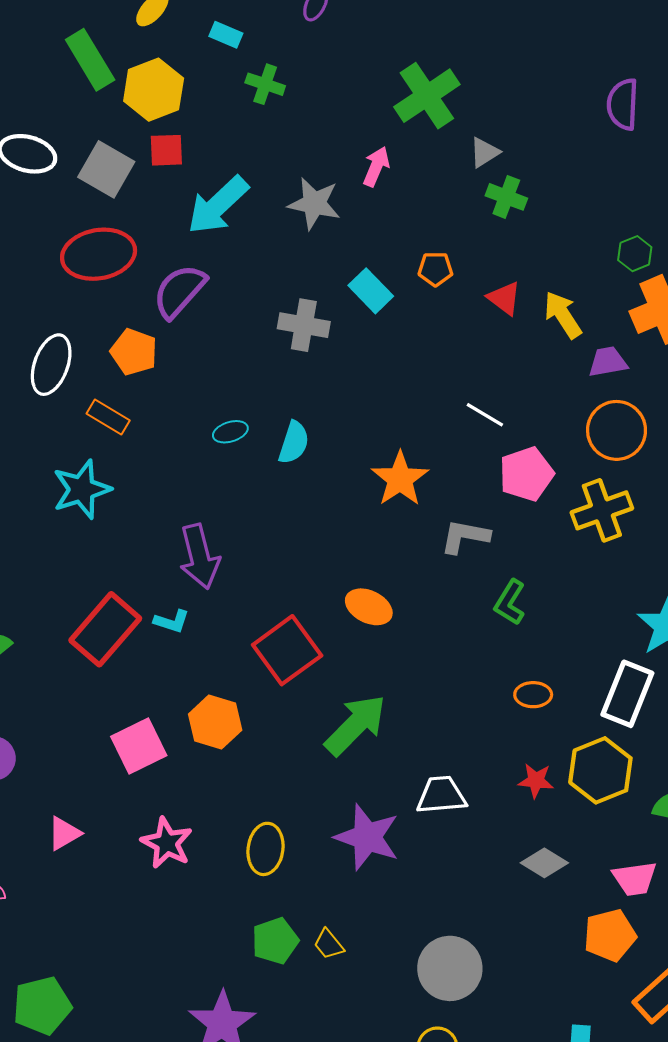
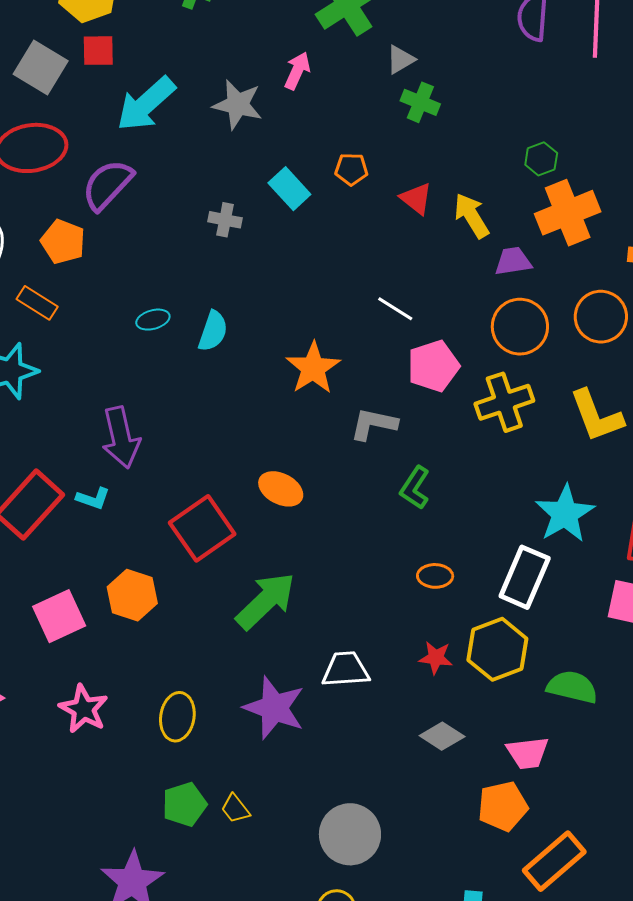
gray cross: (304, 325) -> (225, 220), size x0.7

